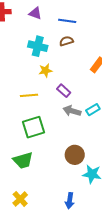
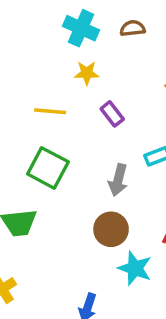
gray arrow: (72, 111) -> (118, 180), moved, turned -102
green square: (33, 127) -> (48, 168), turned 35

